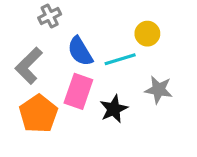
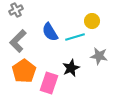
gray cross: (50, 16) -> (16, 10), moved
pink rectangle: (78, 91) -> (49, 83), moved

